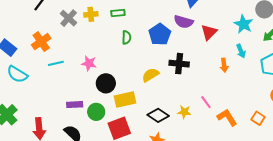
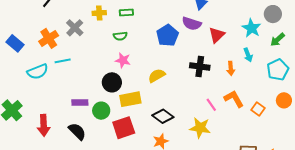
gray cross: (69, 18) -> (75, 28), moved
green semicircle: (127, 37) -> (120, 36), moved, turned 80
pink star: (89, 63) -> (123, 60), moved
black cross: (179, 64) -> (200, 66), moved
cyan semicircle: (17, 74) -> (38, 72), moved, turned -55
yellow star: (184, 112) -> (200, 128), moved, size x1.5
orange L-shape: (227, 117) -> (234, 99), moved
orange square: (258, 118) -> (258, 109), moved

